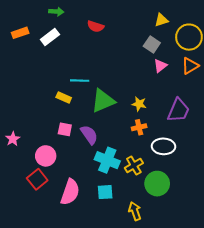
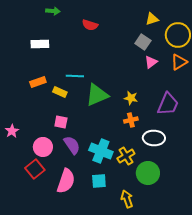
orange rectangle: (20, 33) -> (38, 82), moved
white rectangle: (50, 37) -> (40, 44), moved, turned 36
purple semicircle: (89, 135) -> (72, 145), moved

